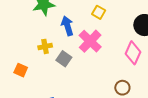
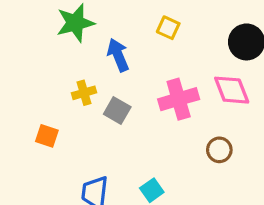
pink cross: (90, 41) -> (179, 99), moved, turned 35
pink diamond: (133, 53) -> (232, 90), turned -40

